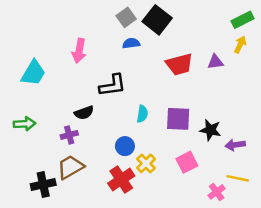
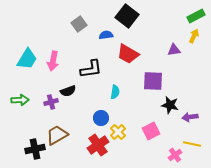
gray square: (126, 17) -> (79, 24), moved
pink arrow: (79, 51) -> (53, 61), moved
red trapezoid: (179, 64) -> (128, 54), moved, turned 45
purple square: (178, 119) -> (153, 81), moved
purple cross: (69, 135) -> (51, 102), moved

